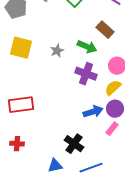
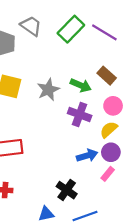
brown rectangle: (105, 30) -> (107, 76), moved
gray star: (57, 51) -> (48, 90), size x1.5

